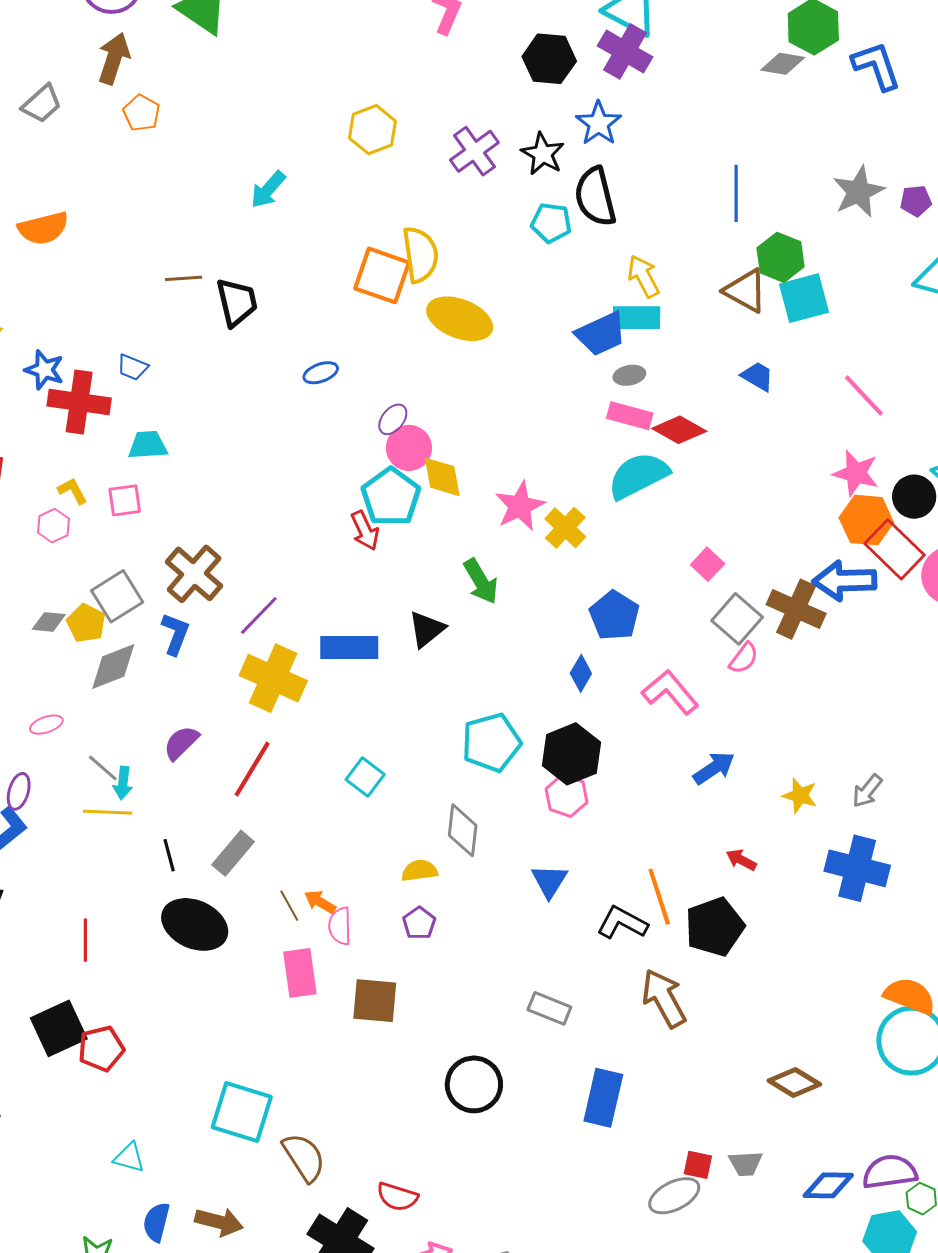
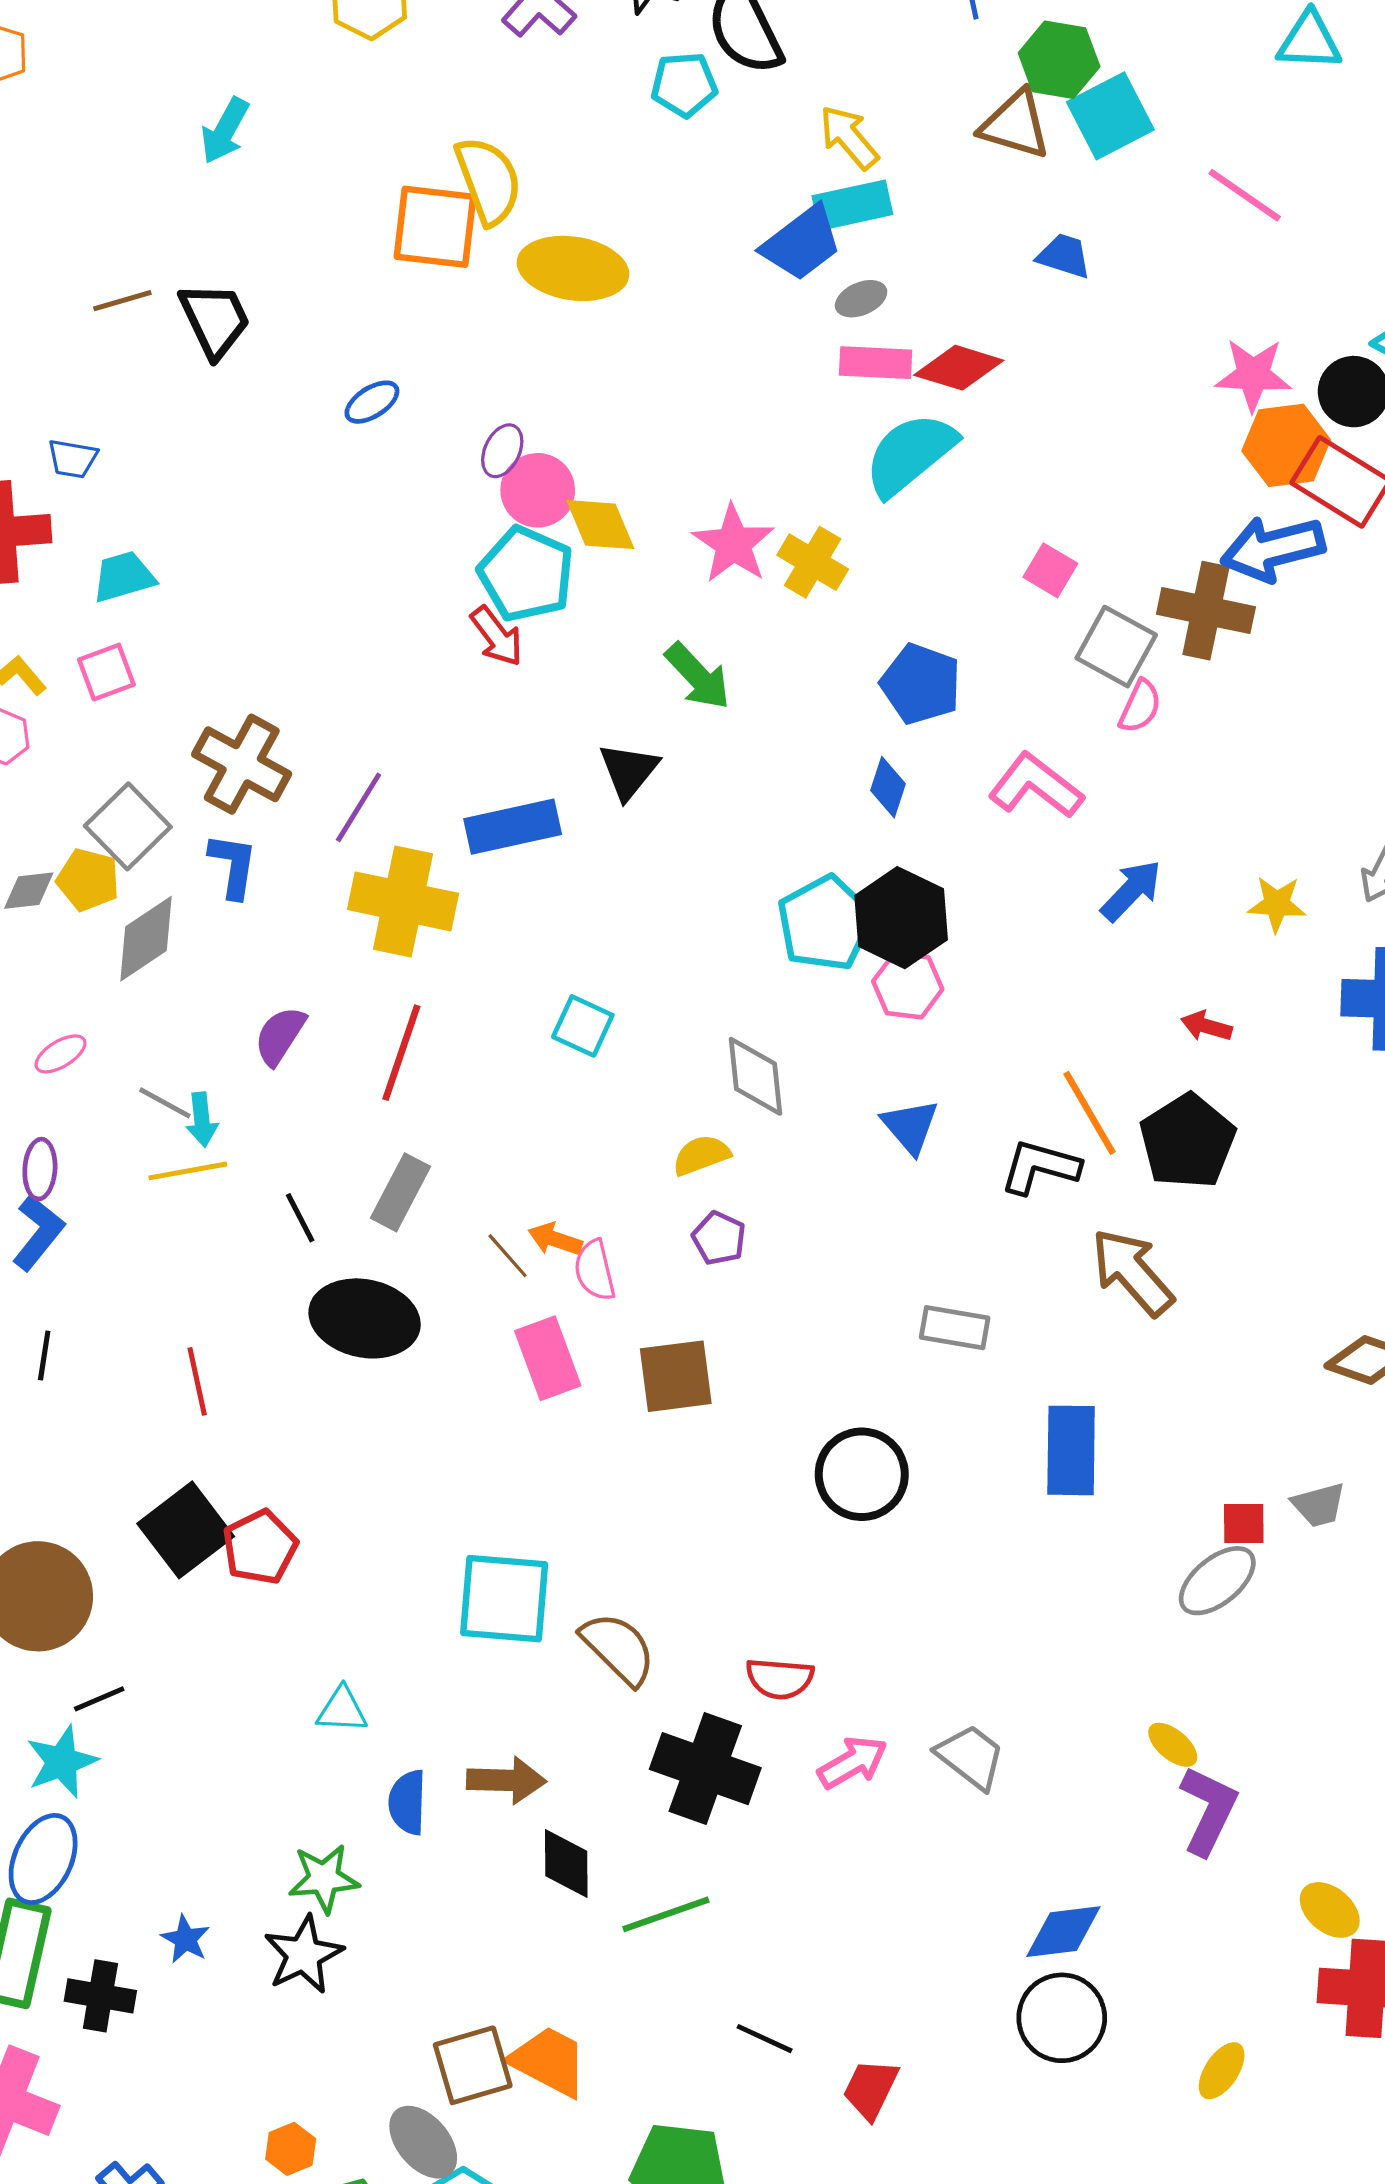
pink line: (864, 396) -> (1245, 195), moved
cyan pentagon: (491, 742) -> (825, 923), moved

